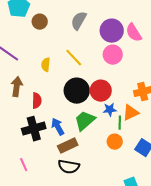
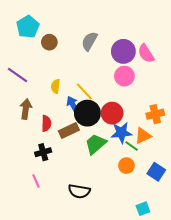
yellow line: (74, 58) -> (84, 92), moved
blue star: (110, 110) -> (121, 133), size x1.5
green line: (120, 123) -> (132, 146), turned -56
blue arrow: (58, 127) -> (73, 105), moved
black cross: (34, 129) -> (43, 152), size x0.7
brown rectangle: (68, 146) -> (69, 131), moved
pink line: (24, 165) -> (36, 181), moved

